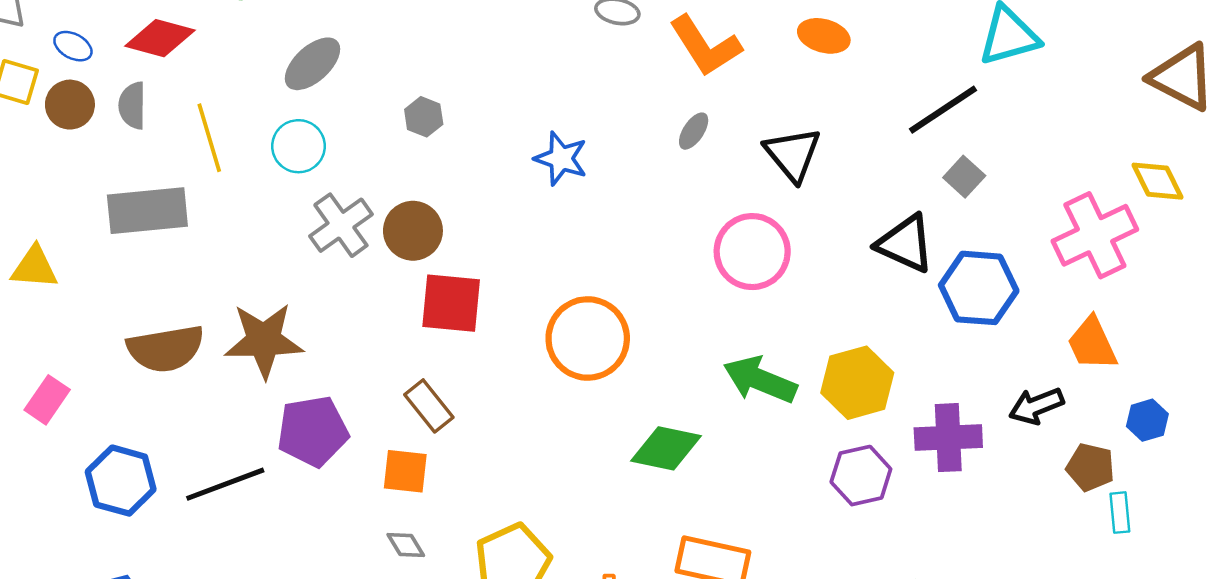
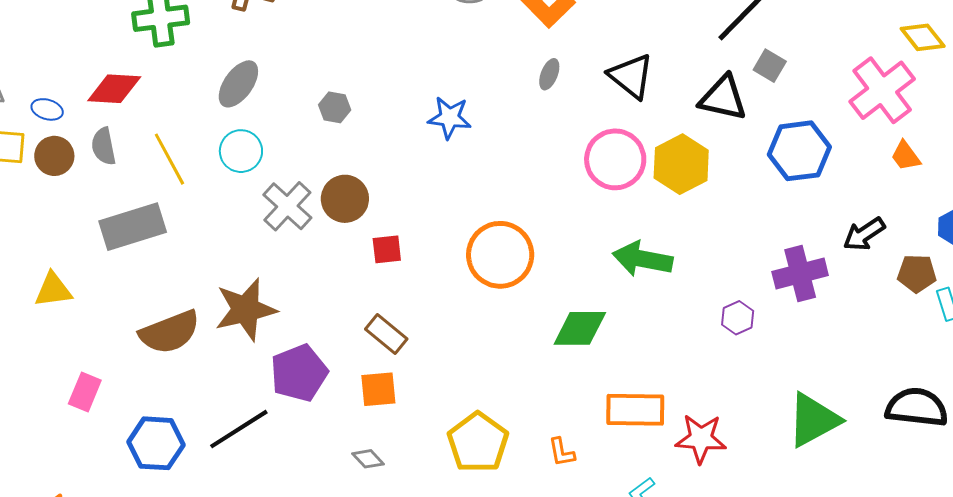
black triangle: (905, 244) -> (723, 98), moved
red square: (451, 303) -> (387, 249), size x0.6
orange trapezoid: (1092, 344) -> (906, 156), moved, size x0.7
yellow hexagon: (857, 383) -> (681, 164), moved
purple hexagon: (861, 476) -> (738, 318), size x0.7
gray diamond: (406, 545) -> (368, 459), moved

